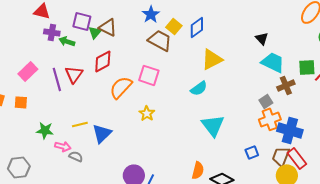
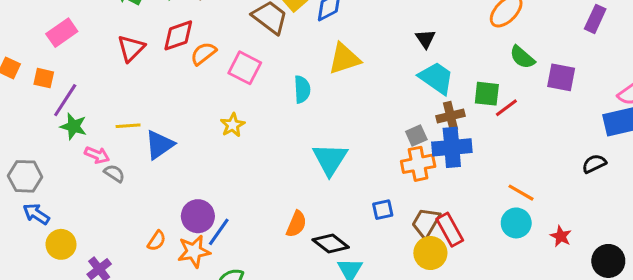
purple line: (57, 79) -> (65, 100), moved, turned 40
orange semicircle: (121, 87) -> (203, 53), moved, size x0.7
cyan semicircle: (199, 88) -> (302, 89), moved, turned -66
blue cross: (290, 130) -> (452, 147), moved, turned -30

